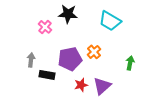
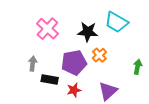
black star: (68, 14) -> (88, 32), moved
pink cross: (45, 27) -> (47, 29), size x1.5
red star: (81, 85) -> (74, 90), moved

